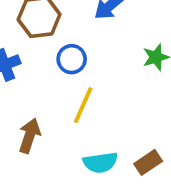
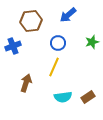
blue circle: (72, 59) -> (58, 43), moved

